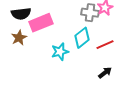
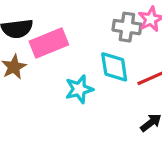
cyan diamond: (82, 38) -> (114, 67), turned -60

